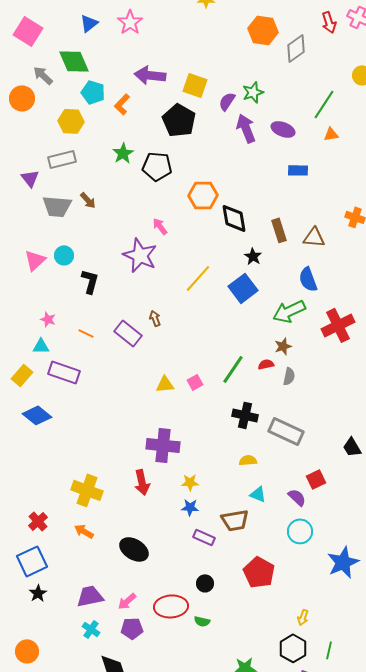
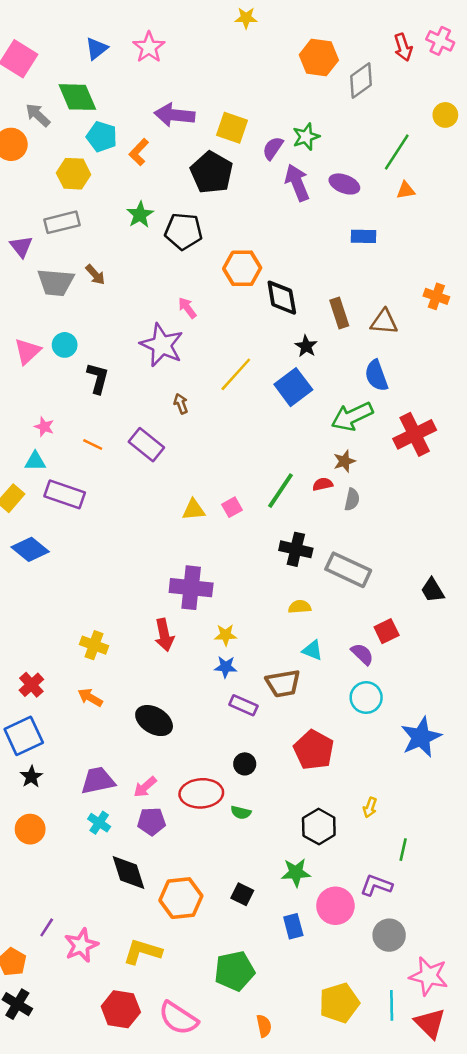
brown arrow: (155, 318) -> (181, 404), moved
yellow cross: (87, 490) -> (94, 645), size x0.7
black hexagon: (293, 648) -> (319, 827), moved
orange circle: (27, 651) -> (30, 829), moved

